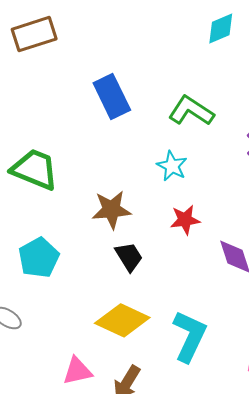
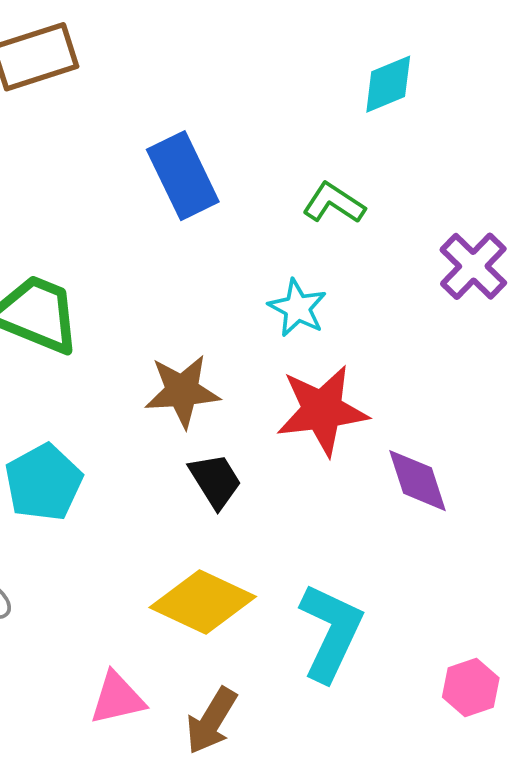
cyan diamond: (221, 28) -> (388, 84), moved
green L-shape: (191, 111) -> (334, 203), size x0.7
red star: (185, 220) -> (322, 410), size x1.6

